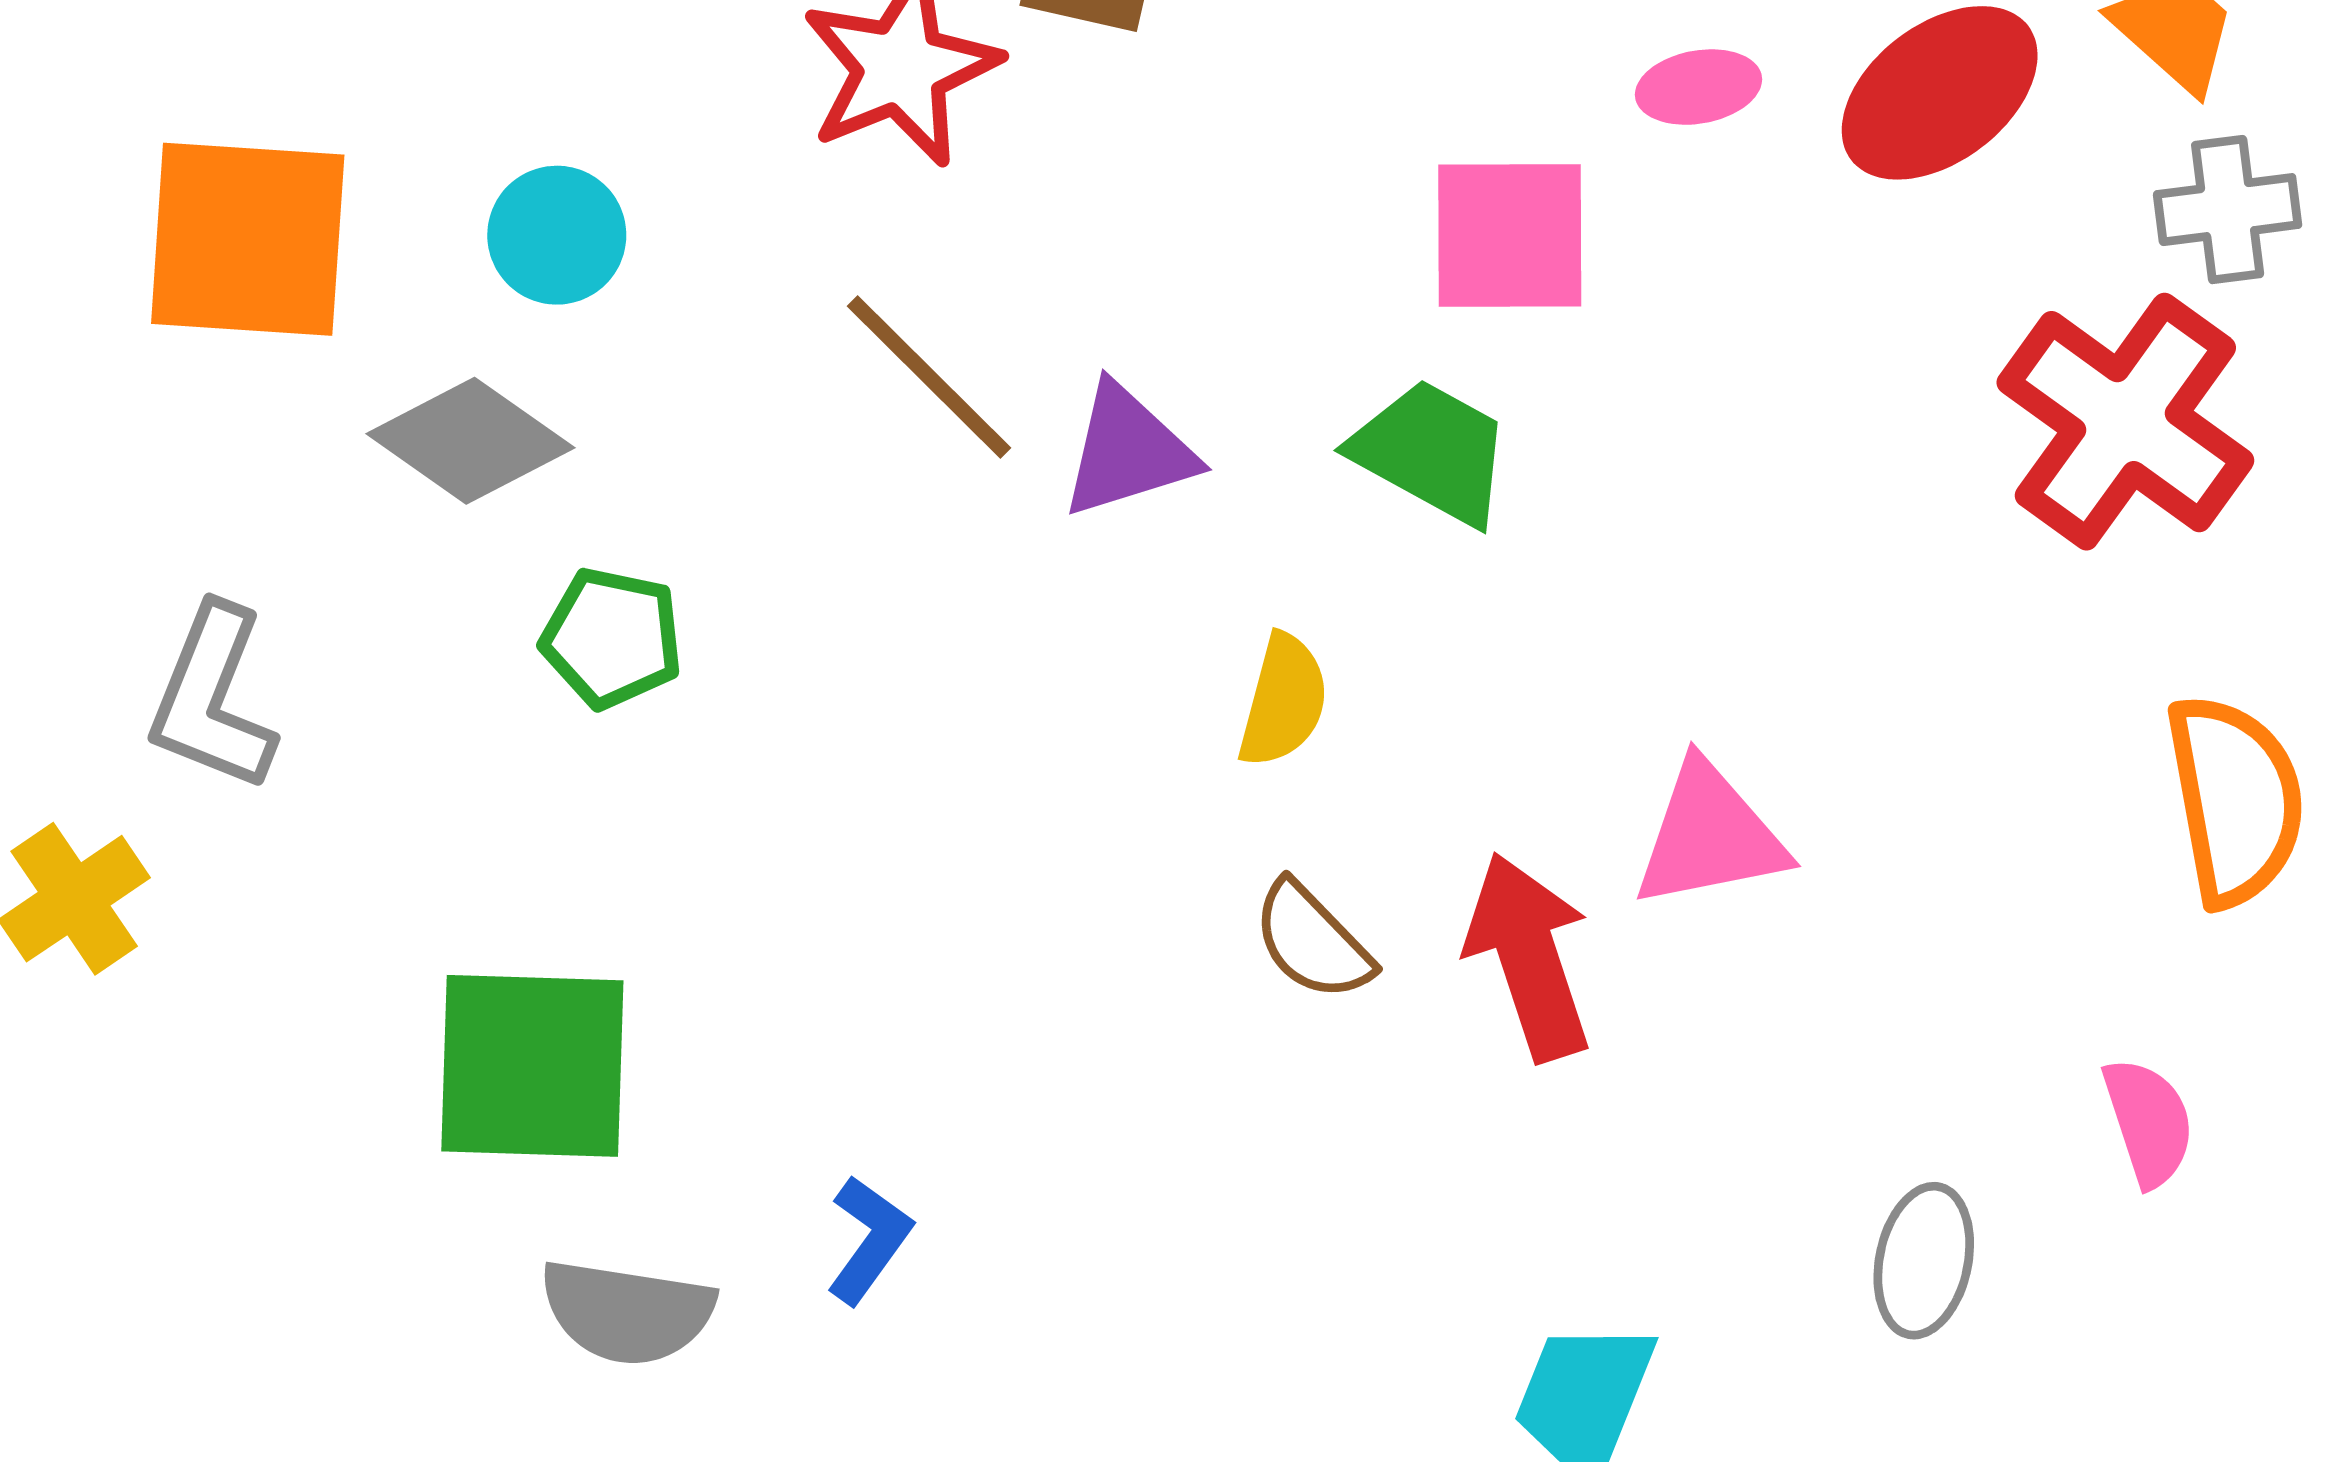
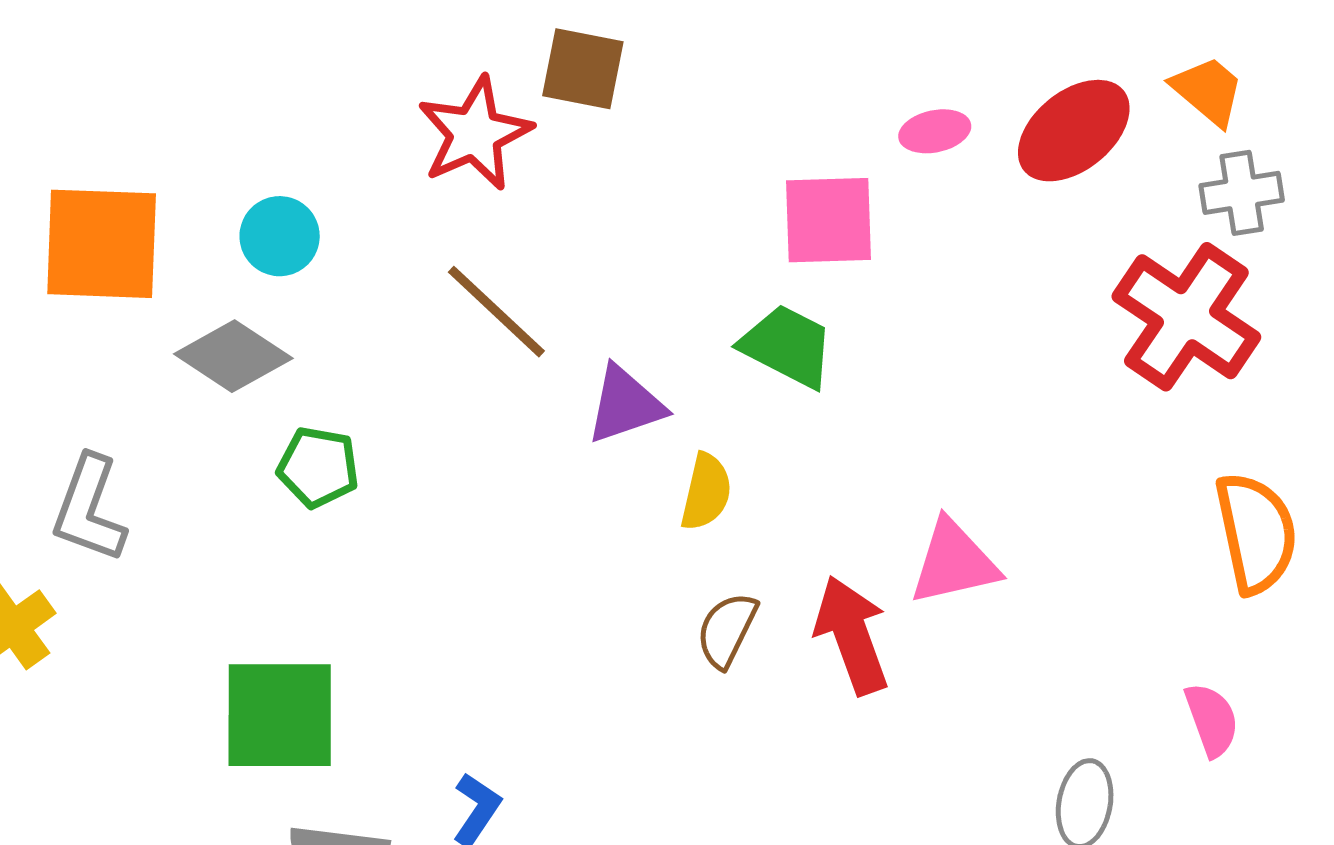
purple triangle: (1128, 451) -> (625, 405), moved
brown semicircle: (1312, 941) -> (727, 630), turned 72

